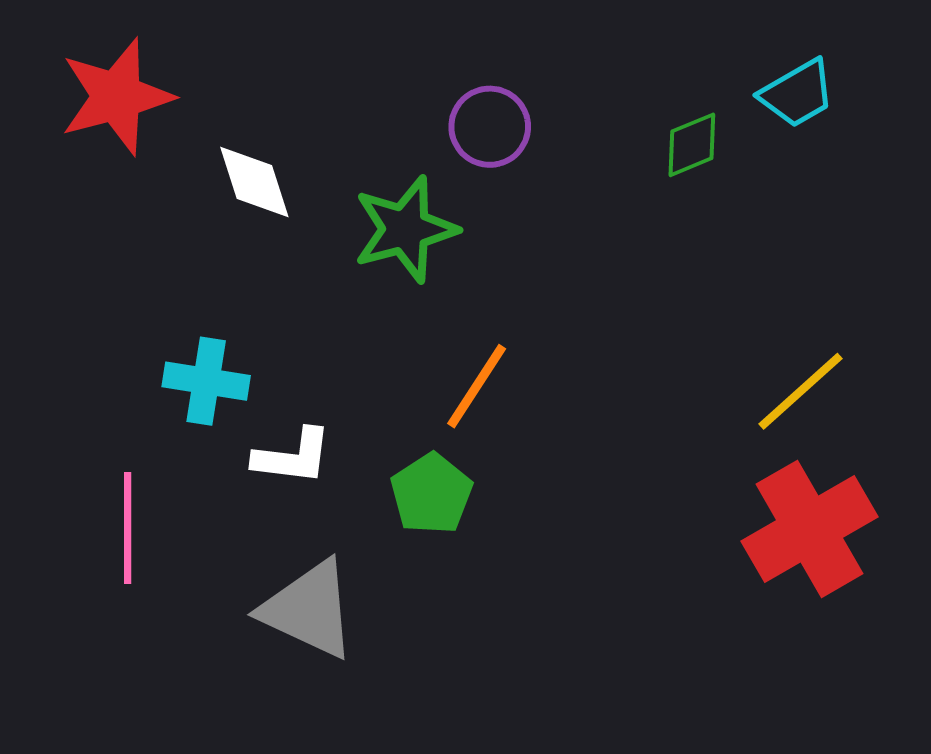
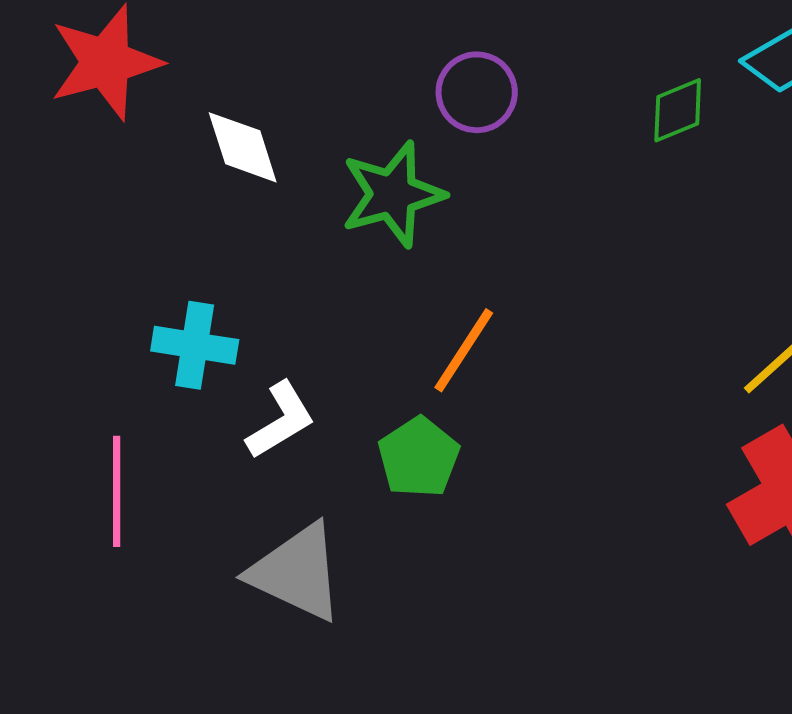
white L-shape: (293, 457) -> (281, 420), turned -38

